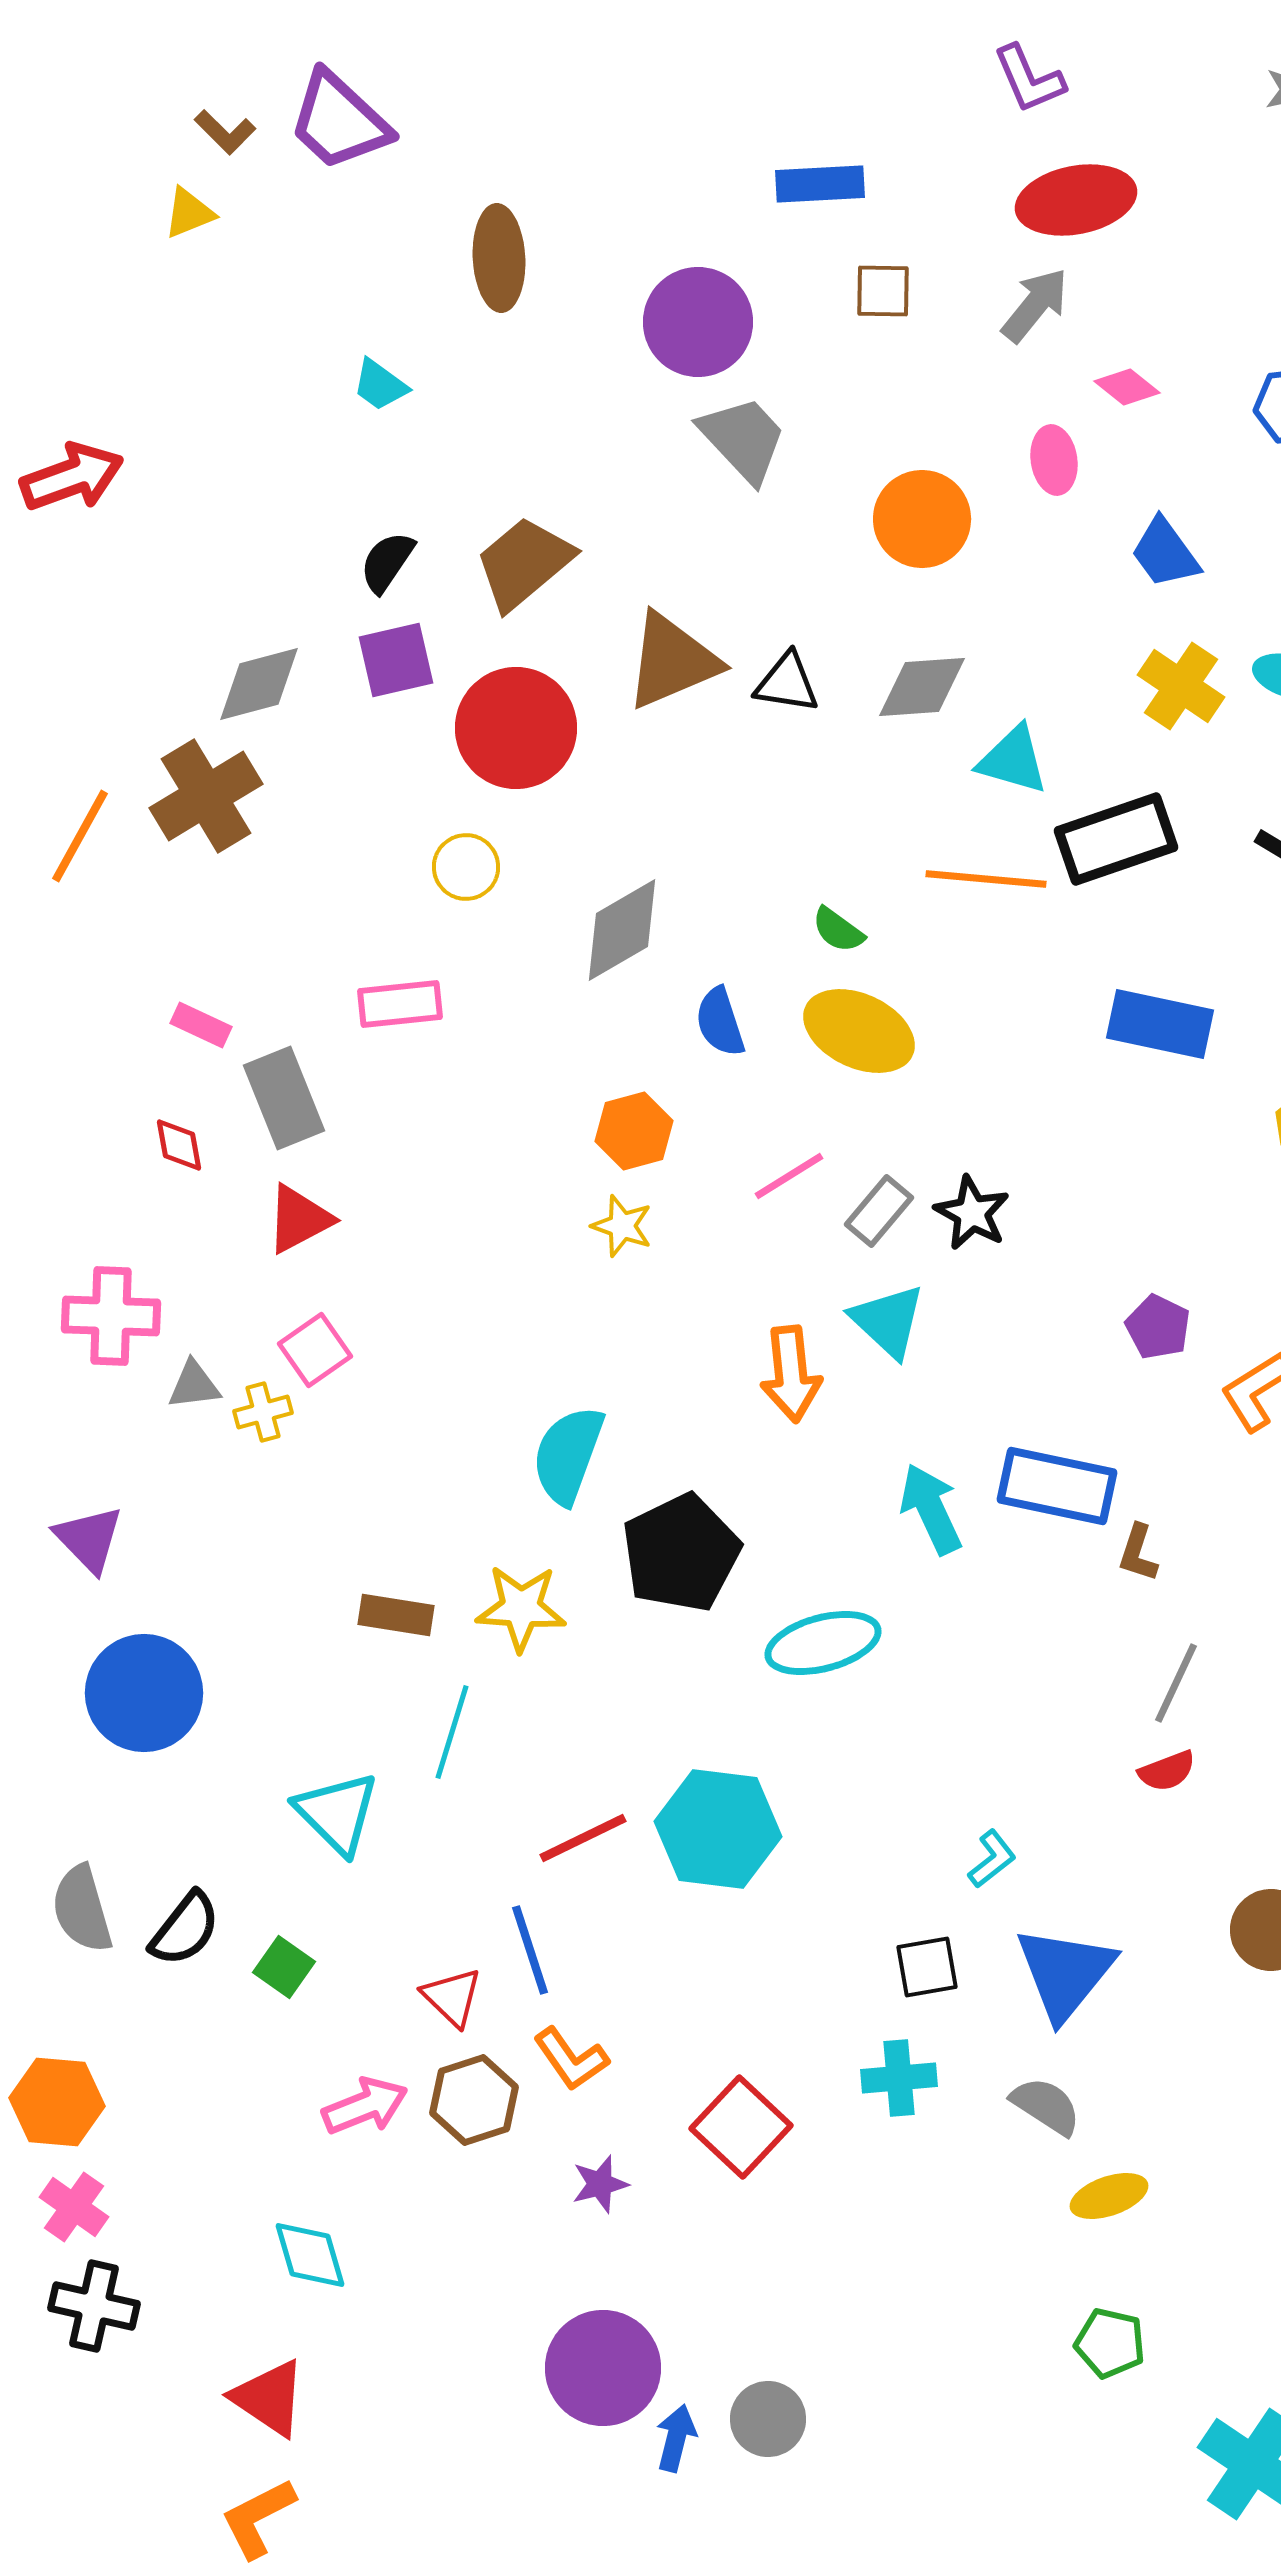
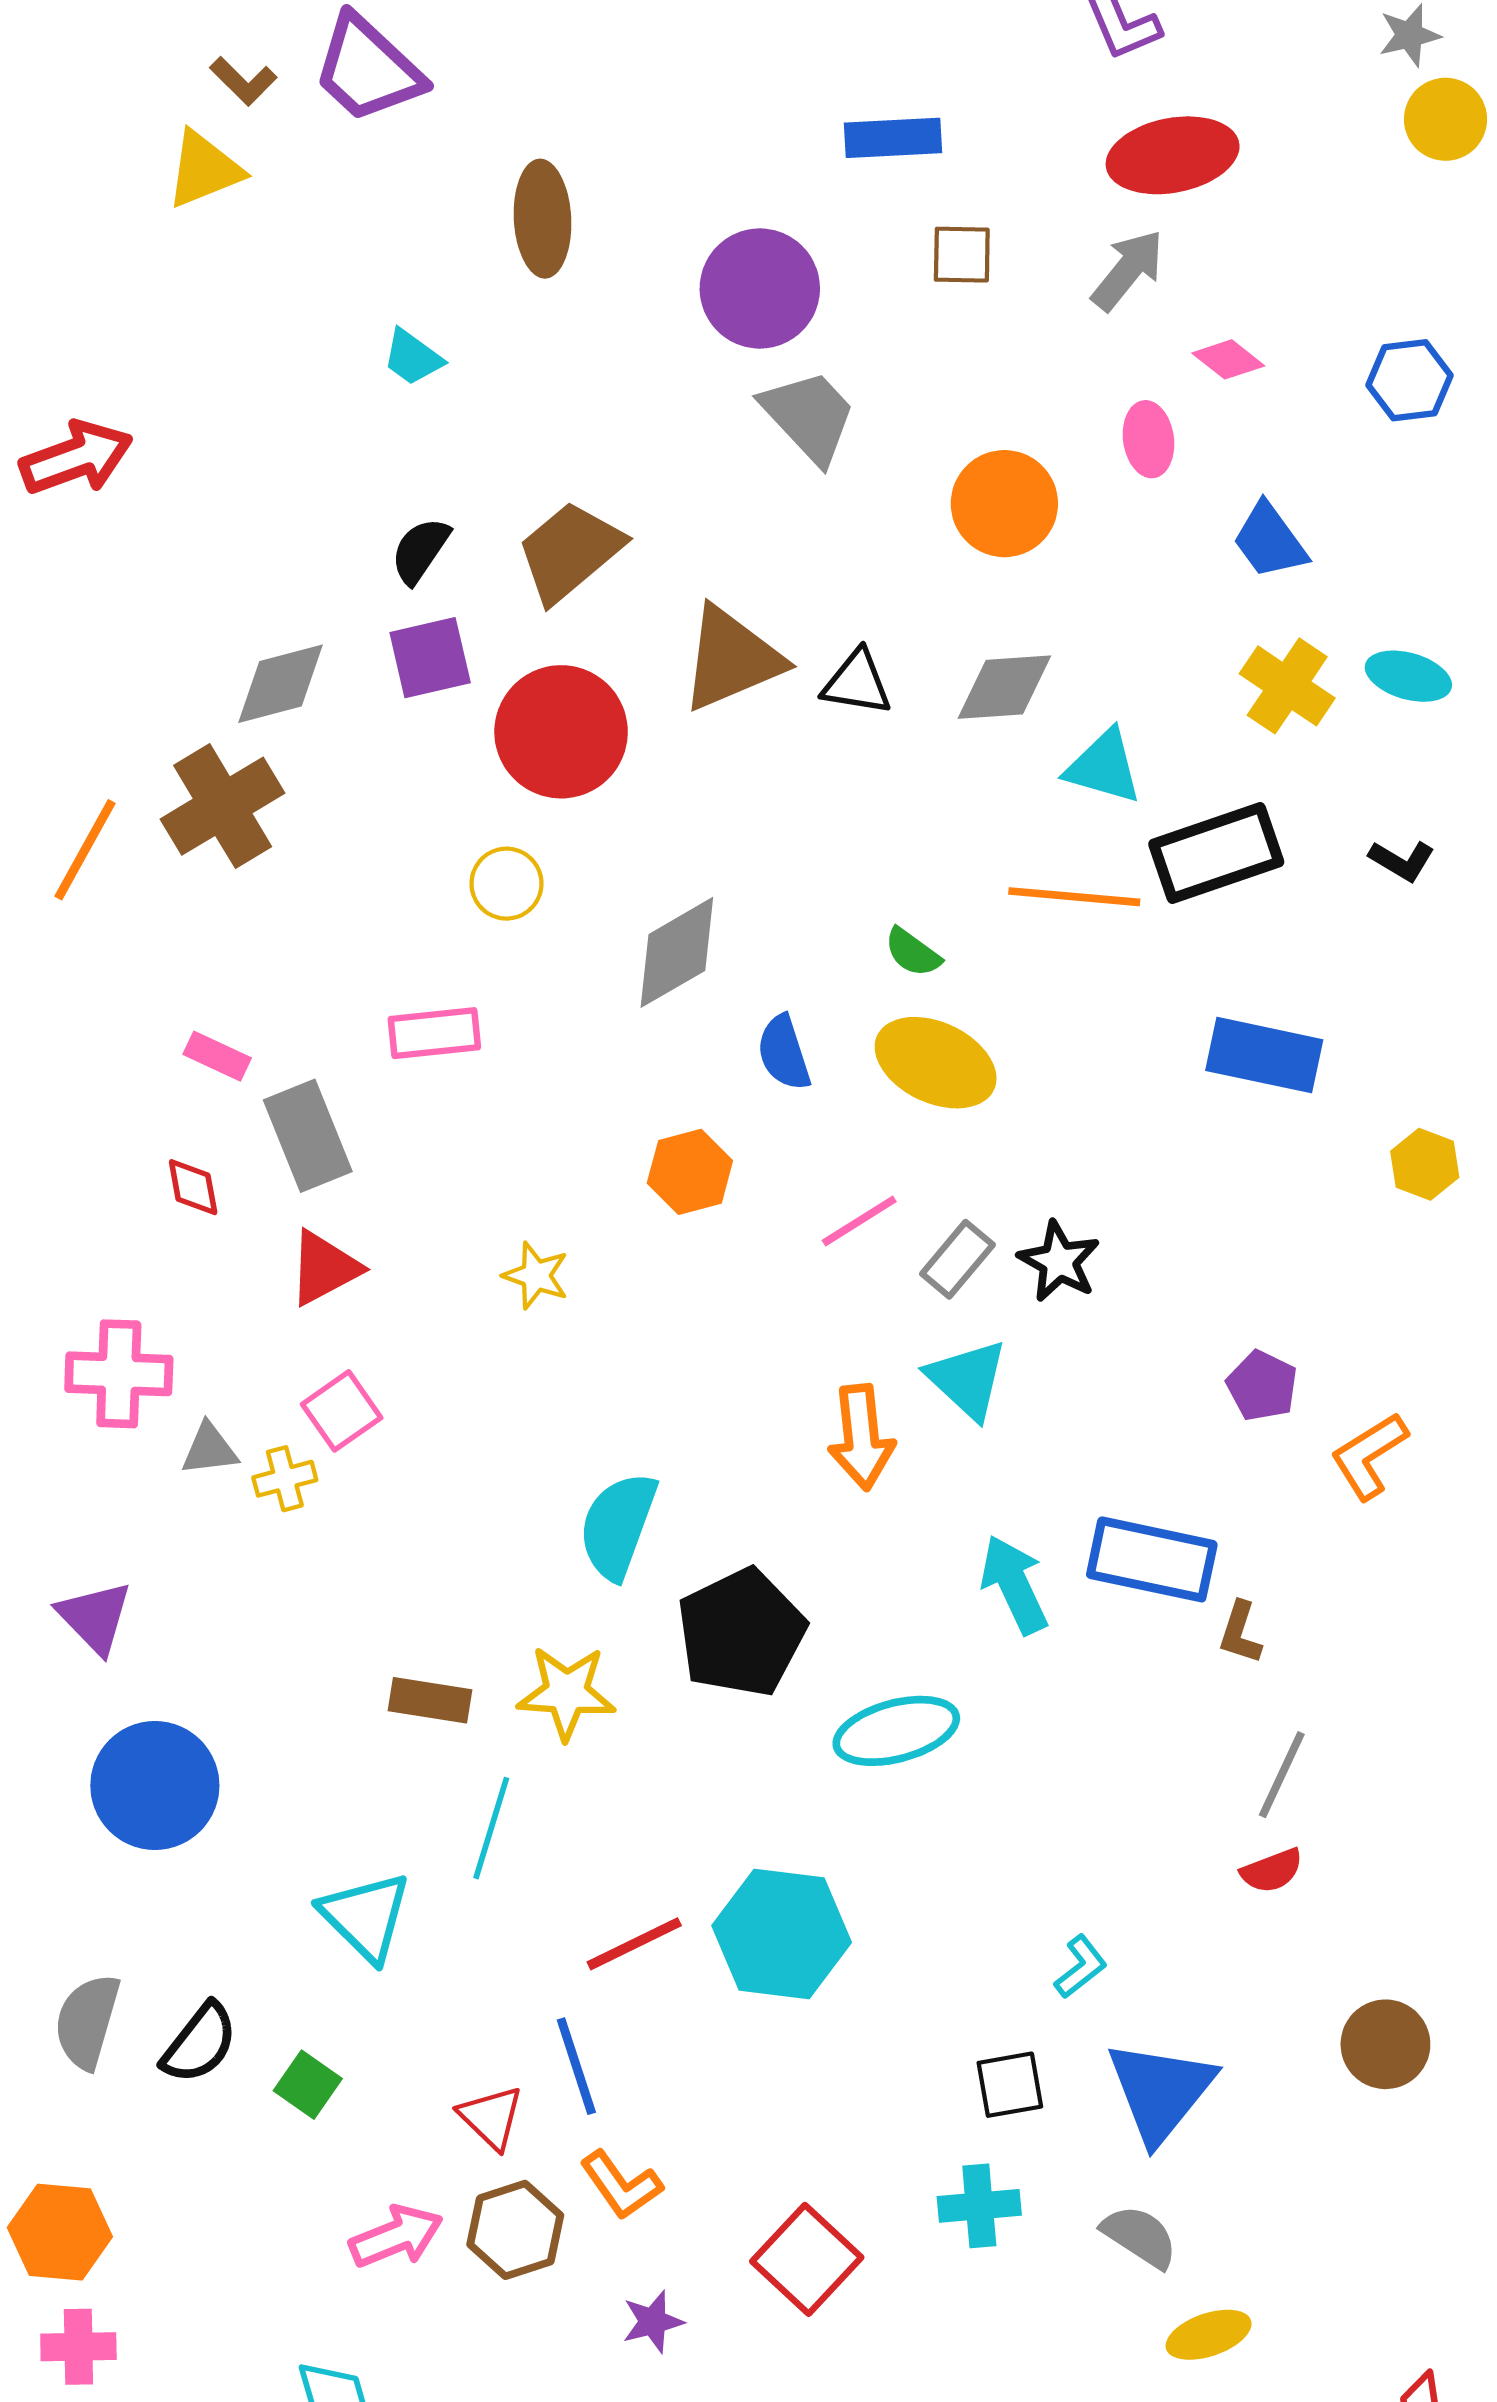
yellow triangle: (189, 213) -> (204, 169), size x1.4
yellow star: (622, 1226) -> (536, 1276), moved
gray semicircle: (82, 1909) -> (87, 2021), turned 32
pink cross: (74, 2207) -> (78, 2347), turned -36

